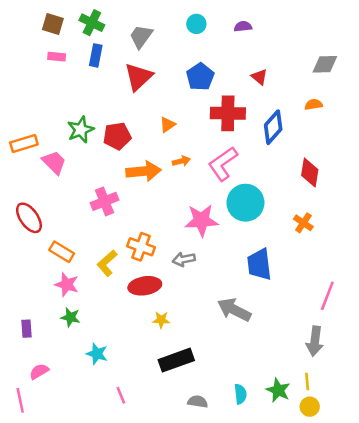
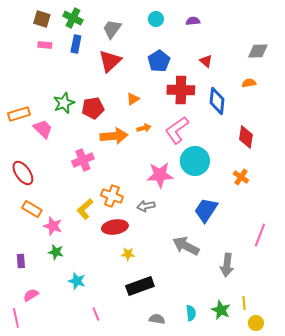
blue diamond: (273, 127) -> (217, 101), turned -36
orange rectangle: (62, 252) -> (32, 209), moved
blue trapezoid: (259, 264) -> (206, 210), turned 40
gray arrow: (315, 341) -> (227, 265), moved
yellow circle: (310, 407) -> (256, 323), moved

